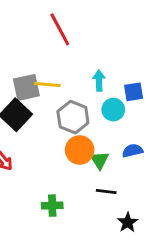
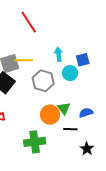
orange circle: (80, 150) -> (50, 115), moved
blue semicircle: (133, 151) -> (86, 113), moved
green cross: (52, 206) -> (35, 142), size x1.5

